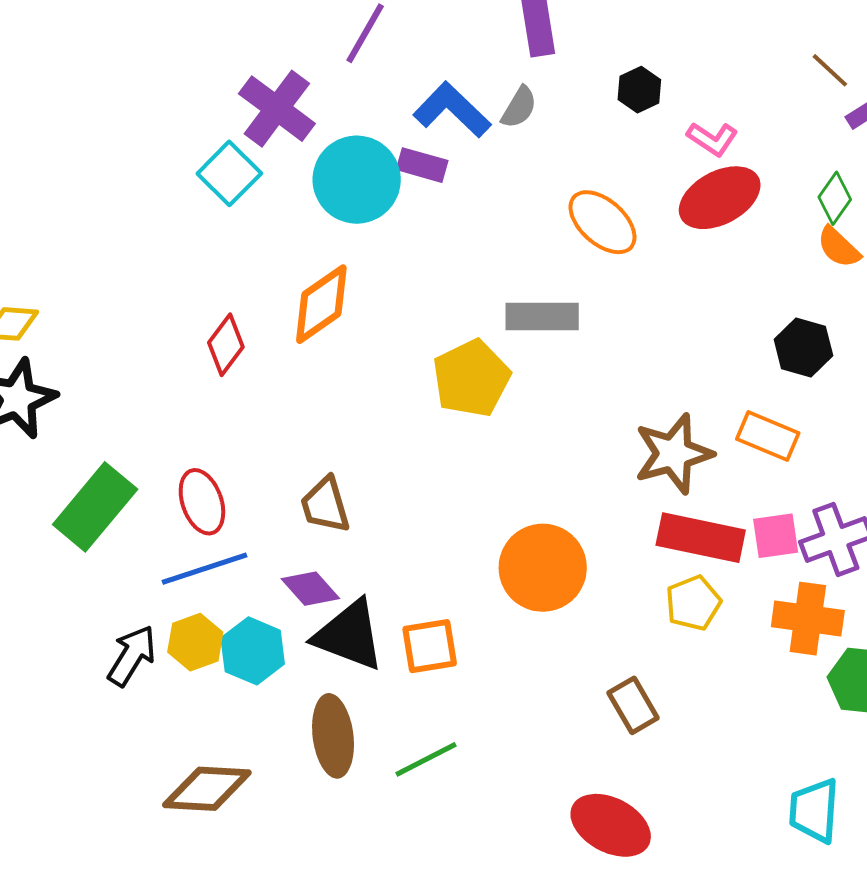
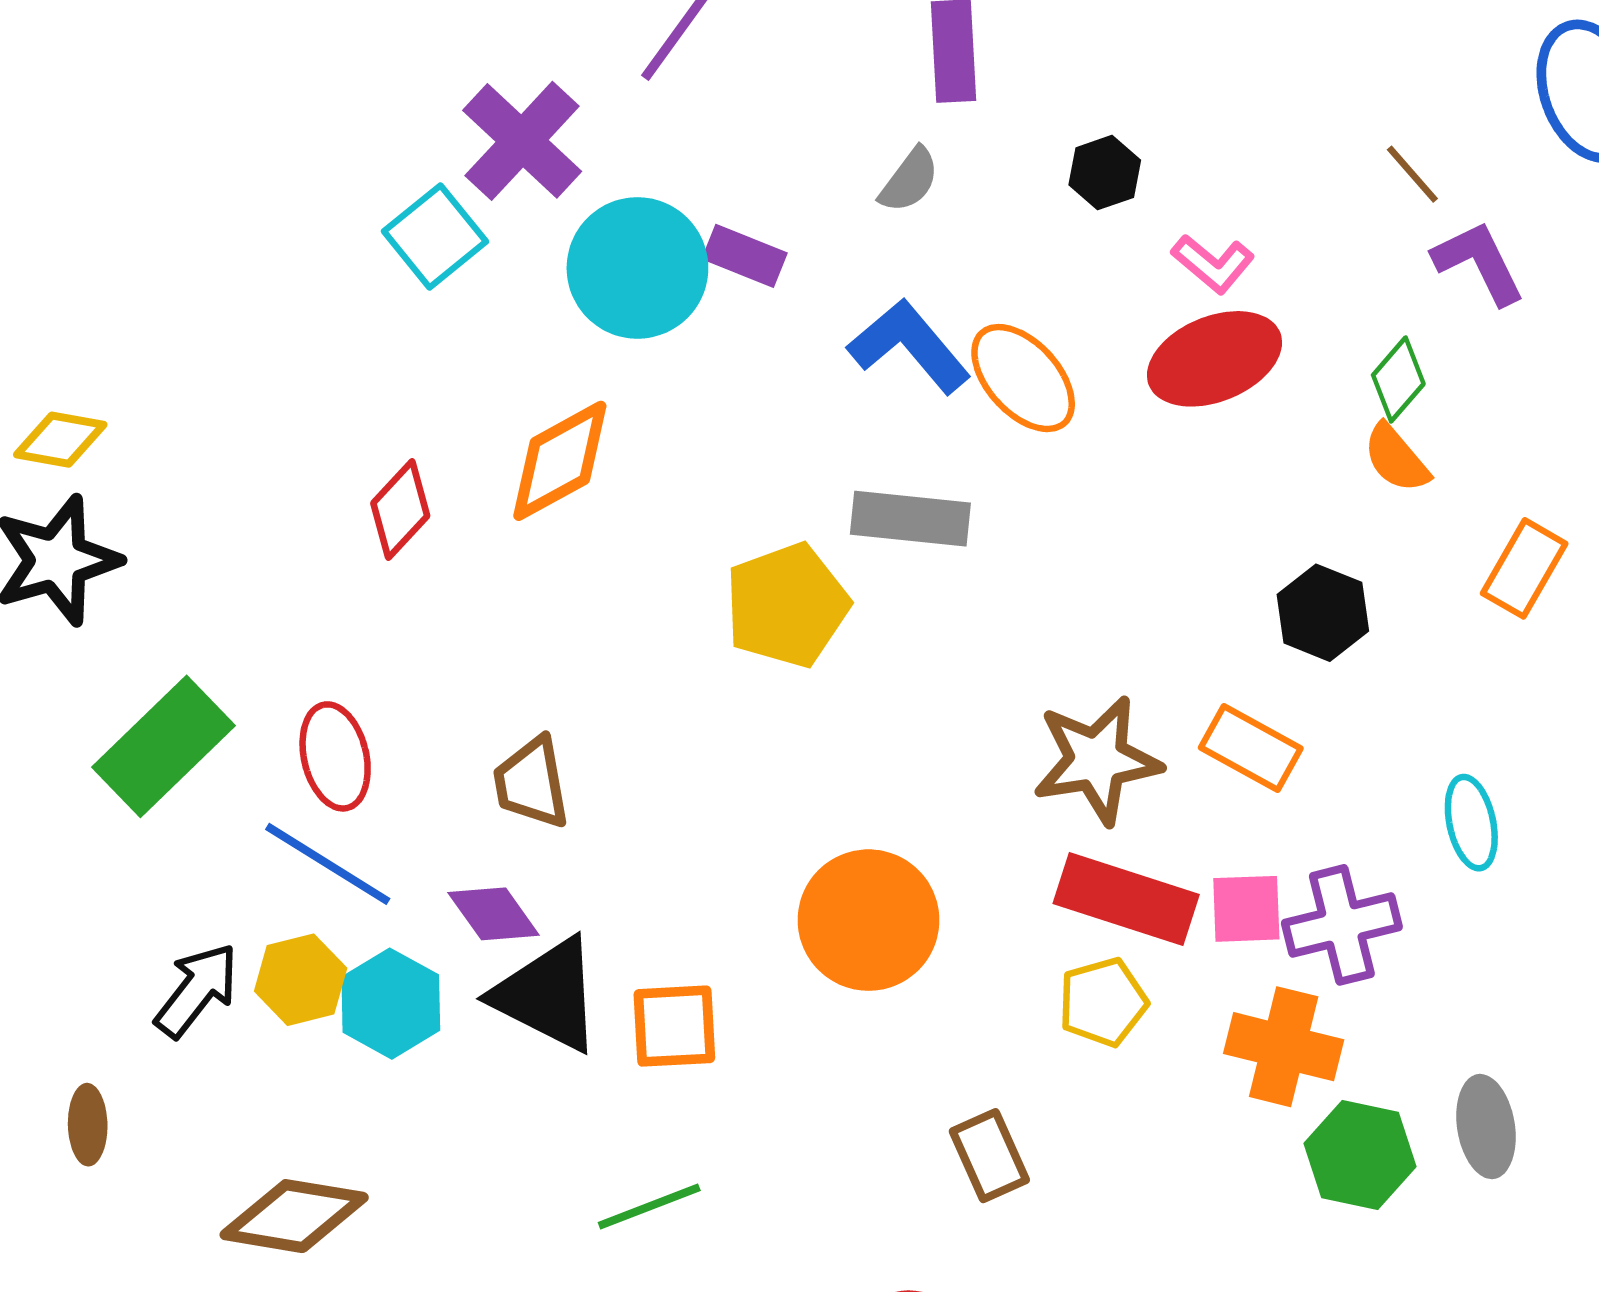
blue L-shape: (452, 110) -> (909, 346), moved
blue line: (205, 569) -> (328, 864), turned 44
brown ellipse: (333, 736) -> (88, 1125), moved, size x0.6

